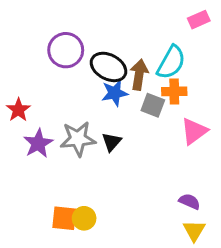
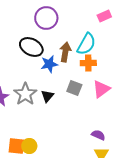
purple circle: (66, 50) -> (46, 18), moved
black ellipse: (109, 67) -> (31, 47), moved
gray square: (153, 105) -> (74, 88), moved
gray star: (78, 139) -> (25, 94), turned -30

